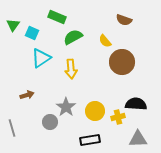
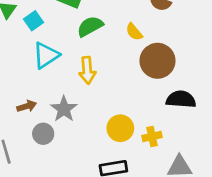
cyan square: (32, 33) -> (34, 21), turned 32
black semicircle: (136, 104) -> (181, 99), moved
gray star: (66, 107) -> (64, 109), moved
gray circle: (50, 122) -> (43, 134), moved

